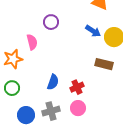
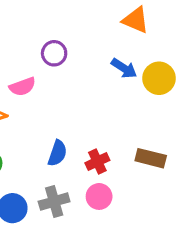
pink semicircle: (32, 42) -> (22, 87), turned 84
brown rectangle: (104, 64) -> (151, 158), moved

